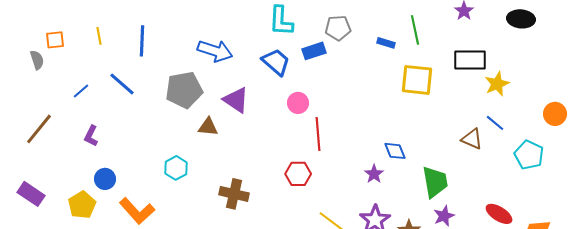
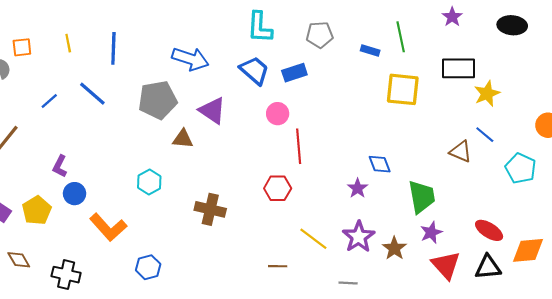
blue rectangle: (314, 51) -> (294, 73), moved
purple L-shape: (91, 136) -> (60, 166), moved
yellow pentagon: (82, 205) -> (37, 210), moved

